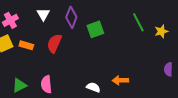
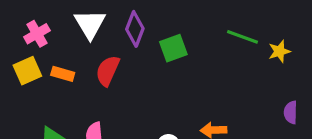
white triangle: (43, 14) -> (90, 24), size x1.5
green line: (138, 22) -> (242, 37), turned -42

